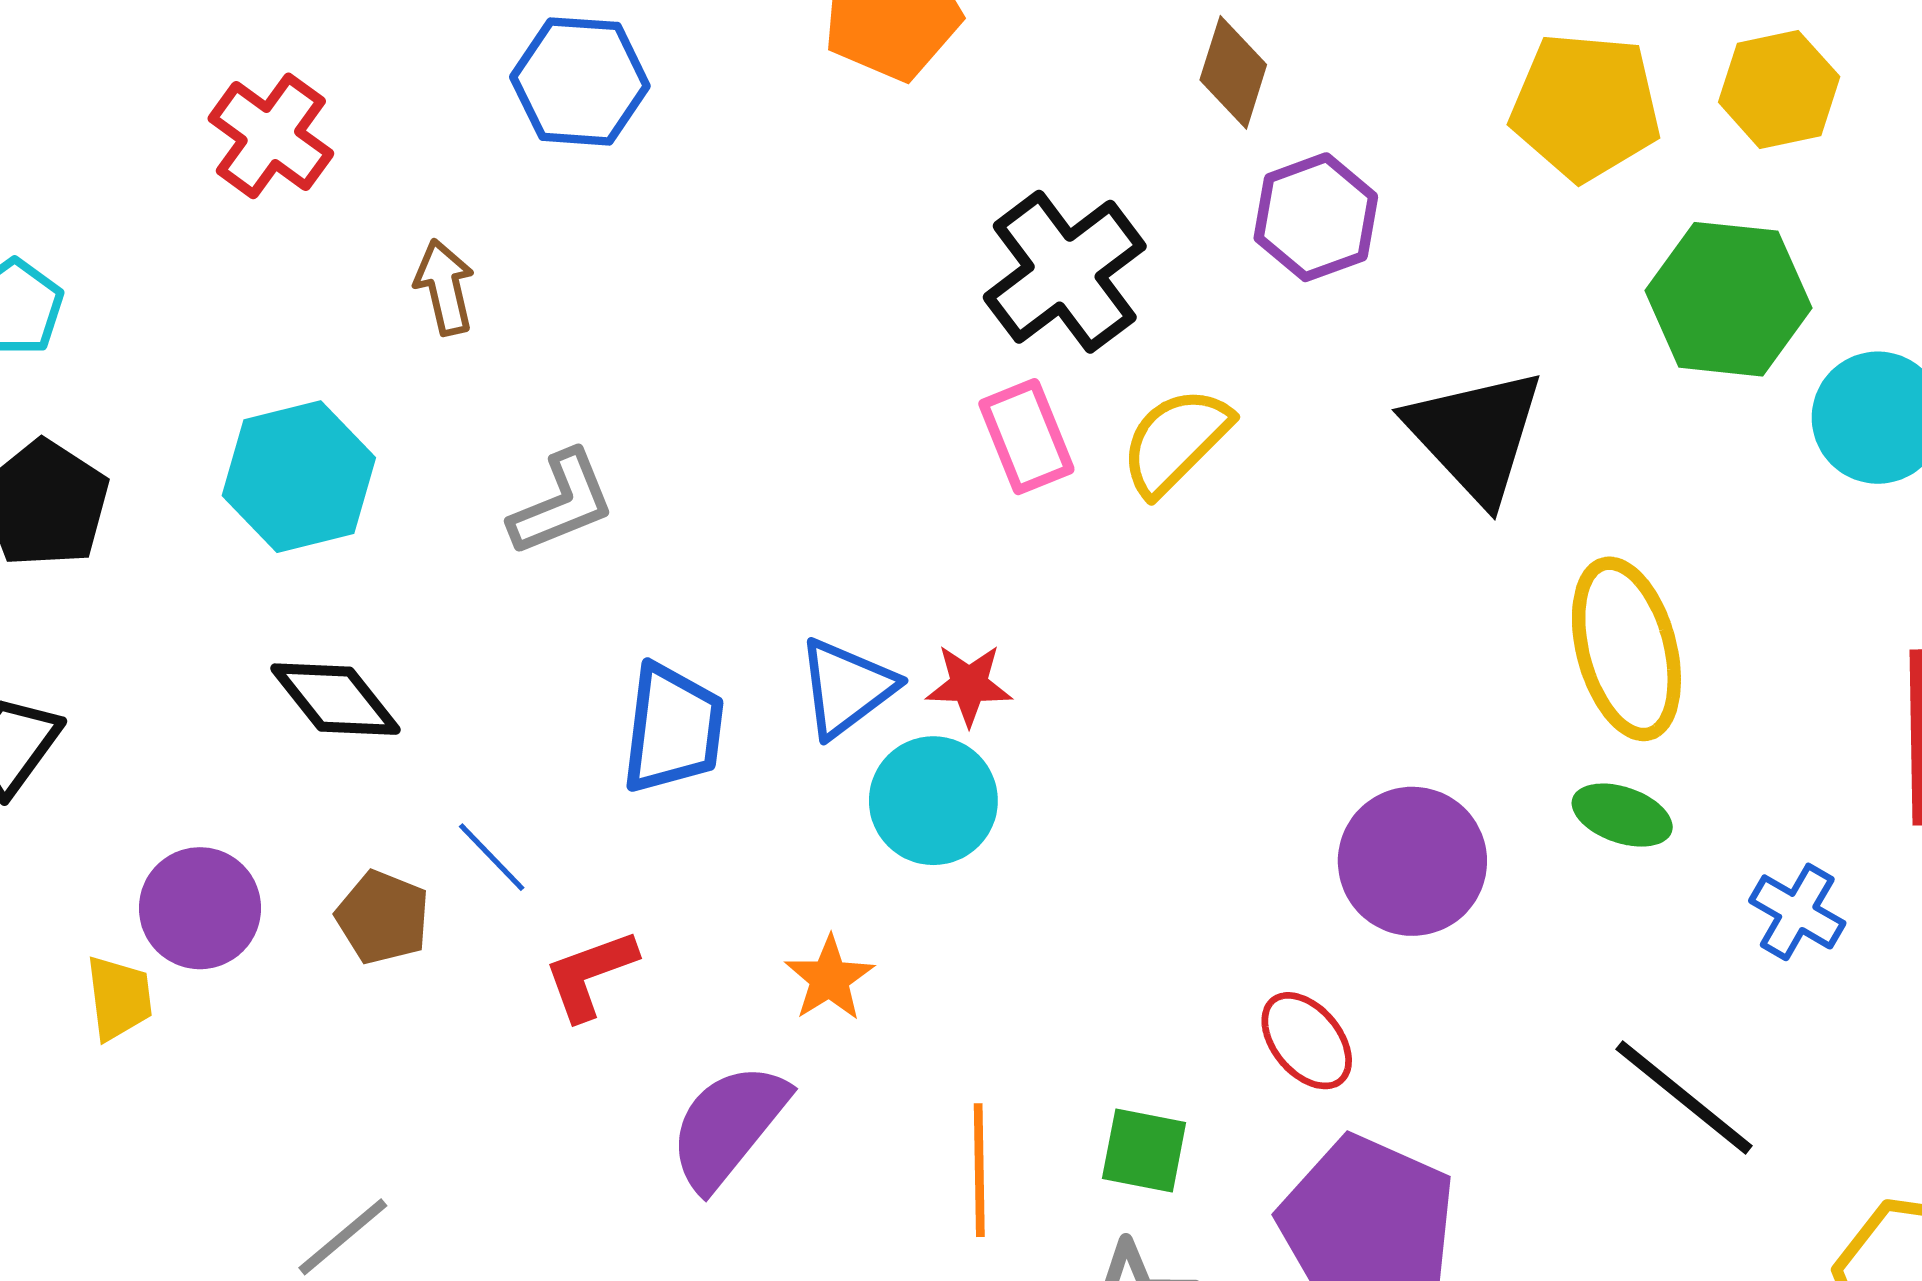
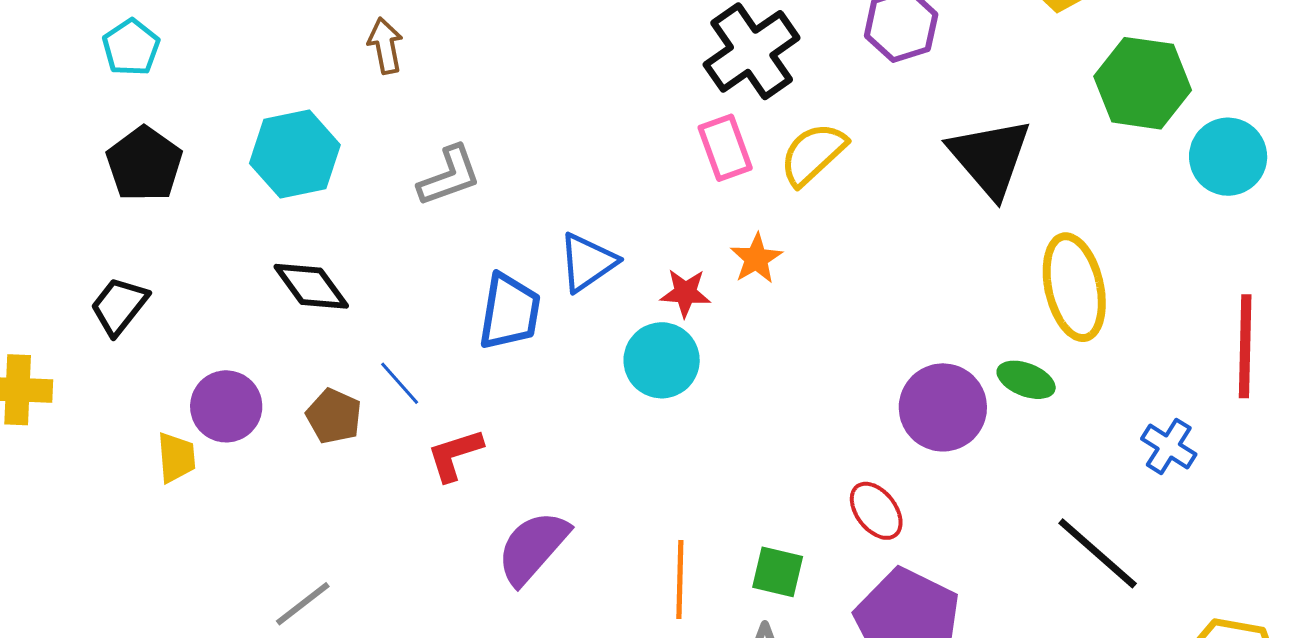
blue triangle: (846, 688) -> (587, 262), moved
green ellipse: (1622, 815) -> (1026, 380), moved
orange star: (829, 979) -> (756, 259), moved

